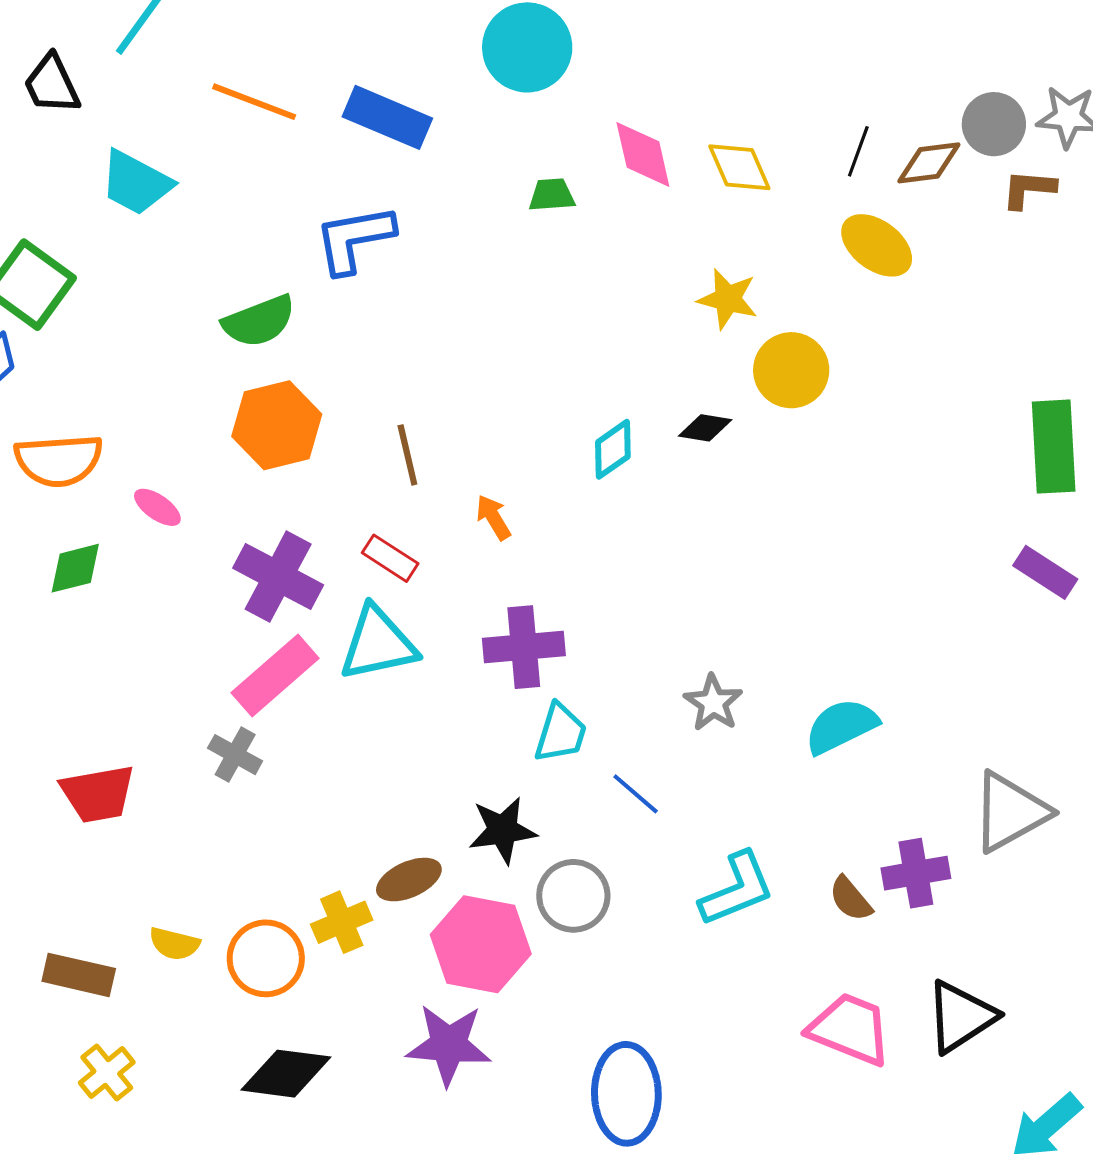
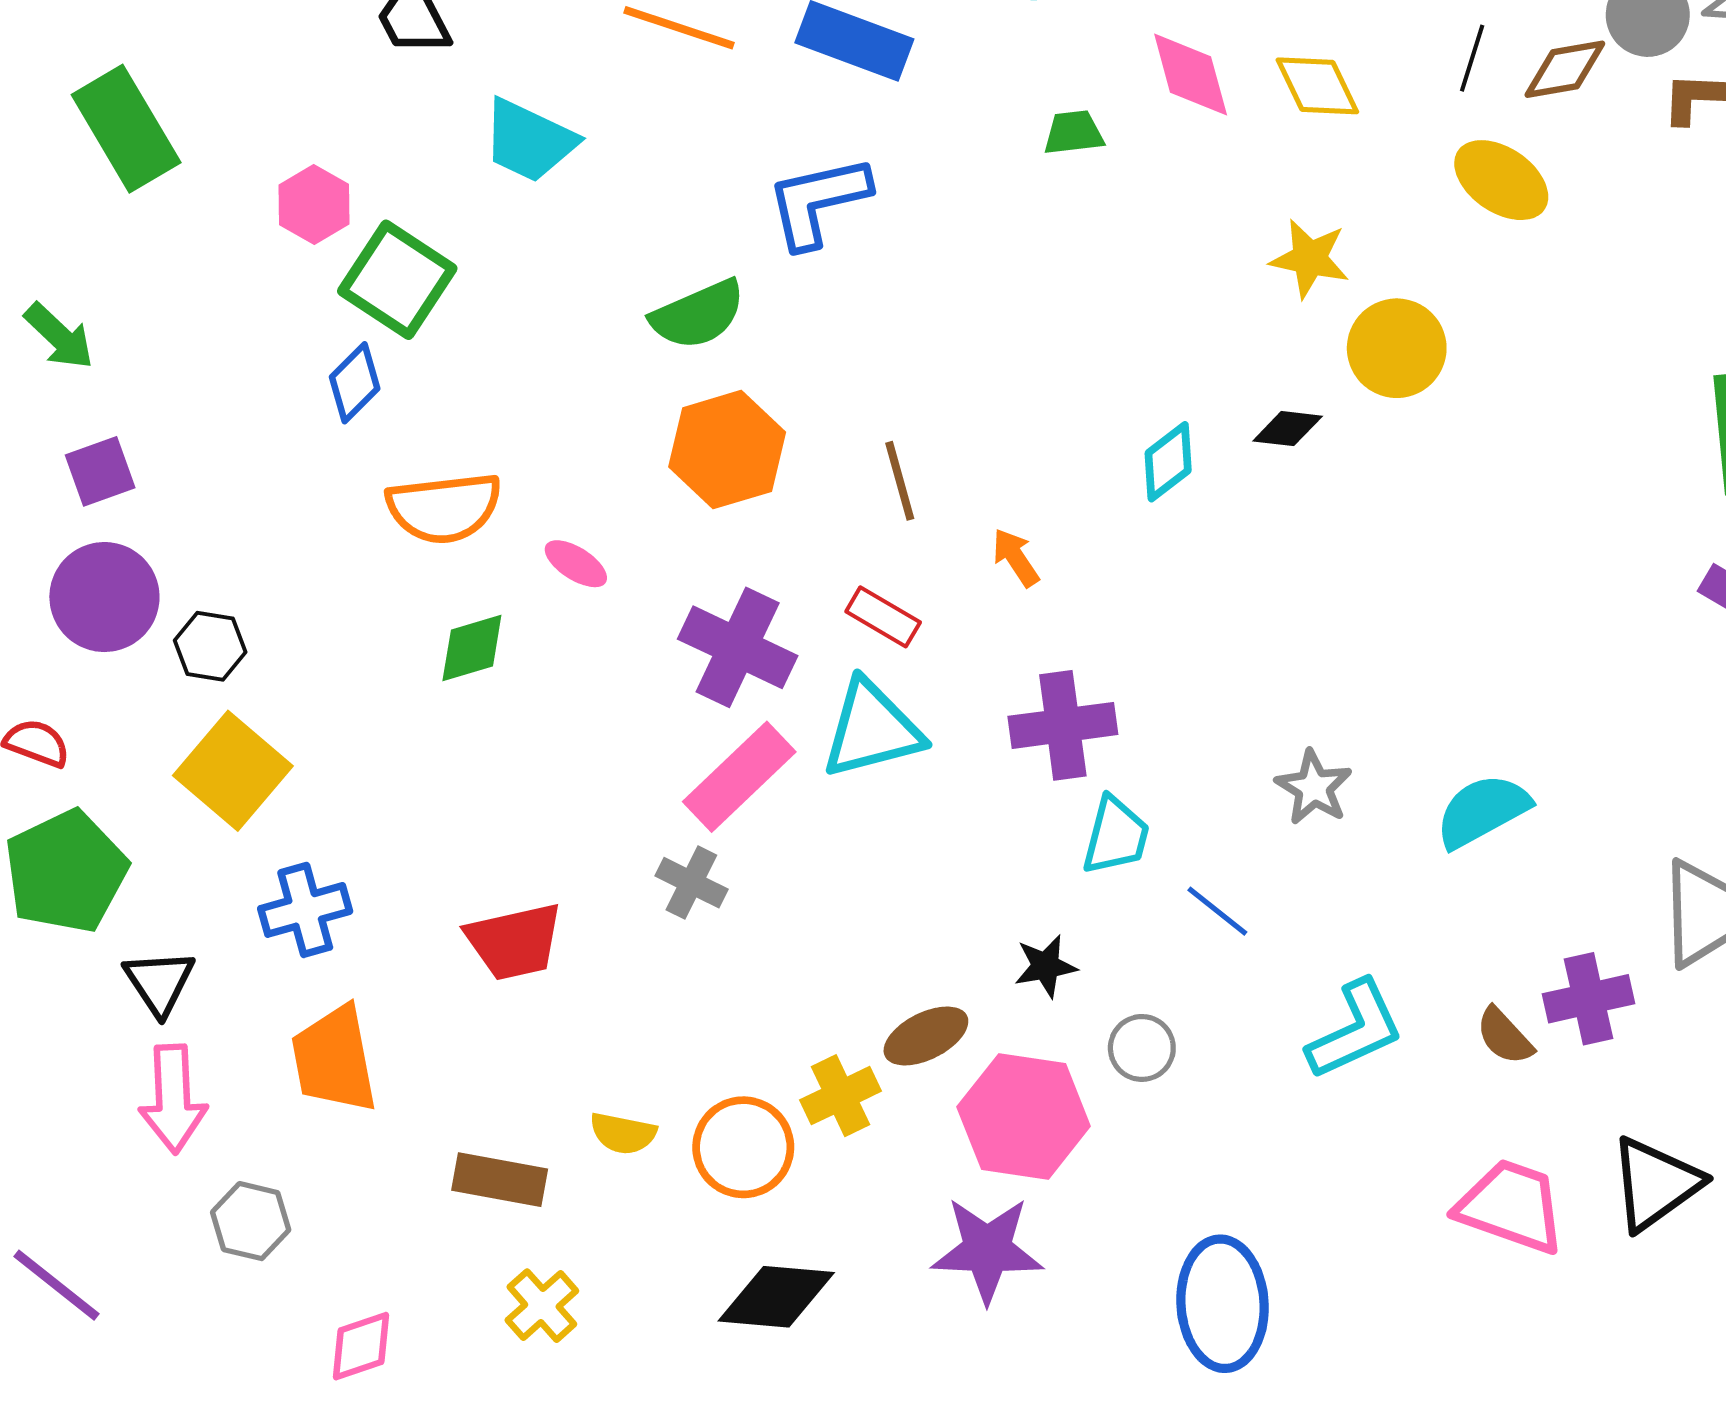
black star: (503, 830) -> (1046, 966), size x0.7
gray circle: (573, 896) -> (1142, 1048), size x0.7

